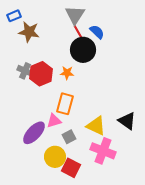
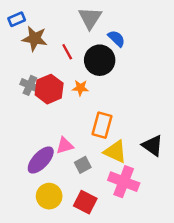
red line: (78, 32) -> (67, 52), moved
orange rectangle: (65, 104) -> (102, 125), moved
yellow circle: (55, 157) -> (49, 196), moved

